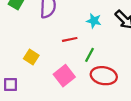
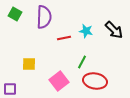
red line: (70, 39) -> (64, 38), moved
yellow square: (31, 57) -> (29, 64), turned -32

